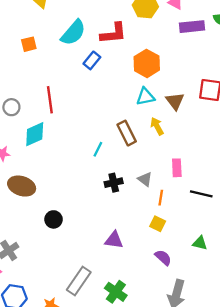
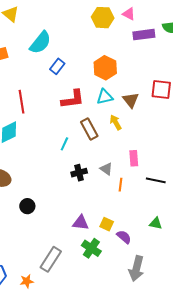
red L-shape: (113, 33) -> (73, 99), moved
yellow square: (158, 224) -> (107, 224), moved
green cross: (116, 292) -> (91, 248), moved

